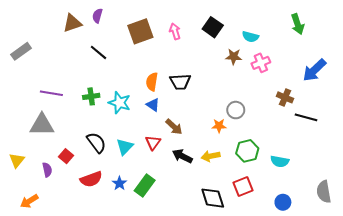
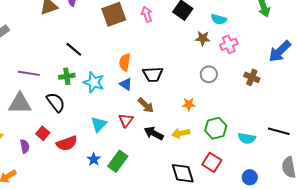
black line: (98, 52) -> (74, 49), moved
black trapezoid: (180, 82) -> (153, 74), moved
gray circle: (236, 110) -> (209, 74), moved
black line: (306, 117) -> (279, 131), moved
black semicircle: (96, 143) -> (56, 102), moved
red semicircle: (91, 179) -> (67, 143), moved
red square: (243, 187) -> (212, 162), turned -36

